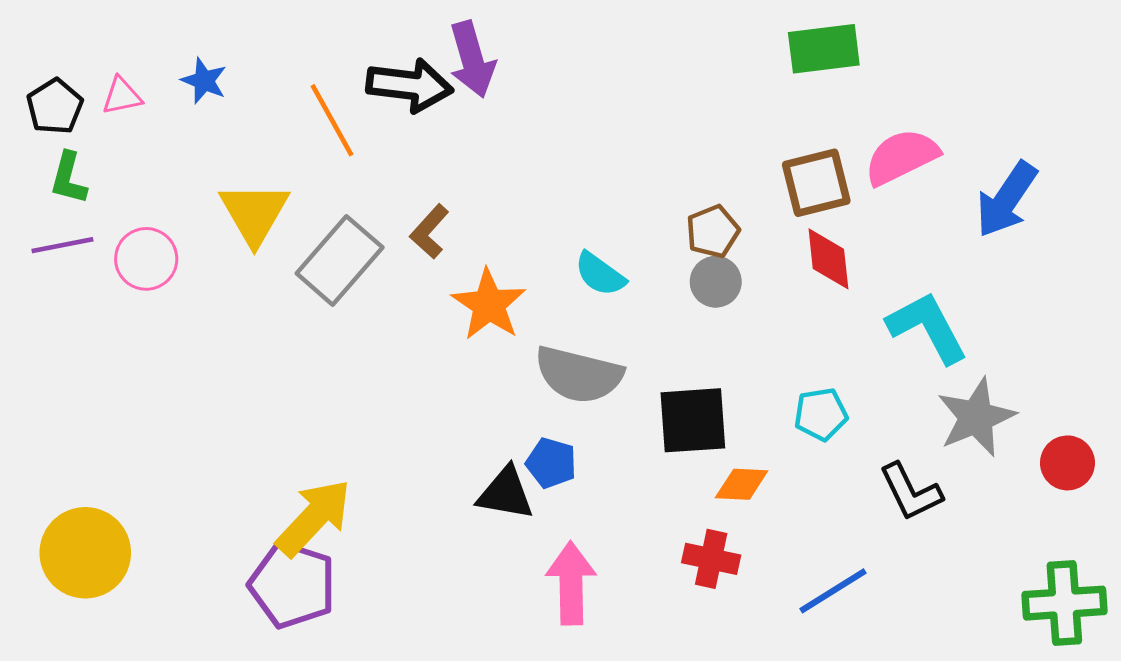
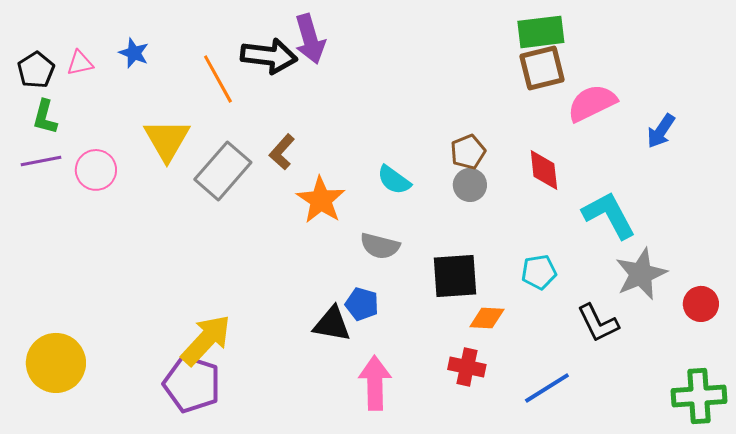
brown square: (816, 183) -> (542, 68), moved
blue arrow: (1007, 199) -> (661, 131), size x0.7
gray semicircle: (579, 375) -> (380, 246), size x0.7

